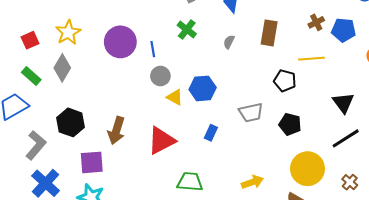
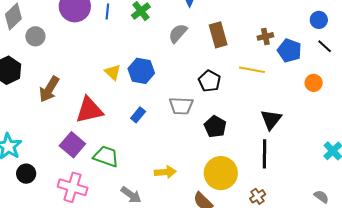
brown rectangle: (269, 33) -> (218, 35), turned -40
gray semicircle: (229, 42) -> (178, 33), size x1.5
blue line: (153, 49) -> (107, 12), moved
gray circle: (160, 76) -> (35, 36), moved
black pentagon: (285, 81) -> (210, 81), moved
black line: (346, 138) -> (264, 154), turned -72
purple square: (92, 162) -> (72, 145), moved, turned 30

